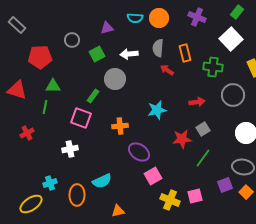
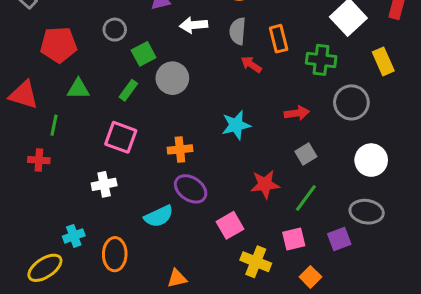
gray circle: (72, 40) -> (115, 30), moved
green square: (97, 54) -> (144, 54), moved
white arrow: (129, 54) -> (194, 25), moved
green rectangle: (93, 96) -> (128, 90), moved
green line: (45, 107) -> (54, 125), moved
red cross: (27, 133) -> (39, 160), turned 32
red star: (182, 139) -> (265, 184), moved
purple ellipse: (139, 152) -> (191, 189), moved
cyan semicircle: (102, 181) -> (159, 216), moved
orange square: (246, 192) -> (310, 277), moved
pink square: (195, 196) -> (294, 239), moved

